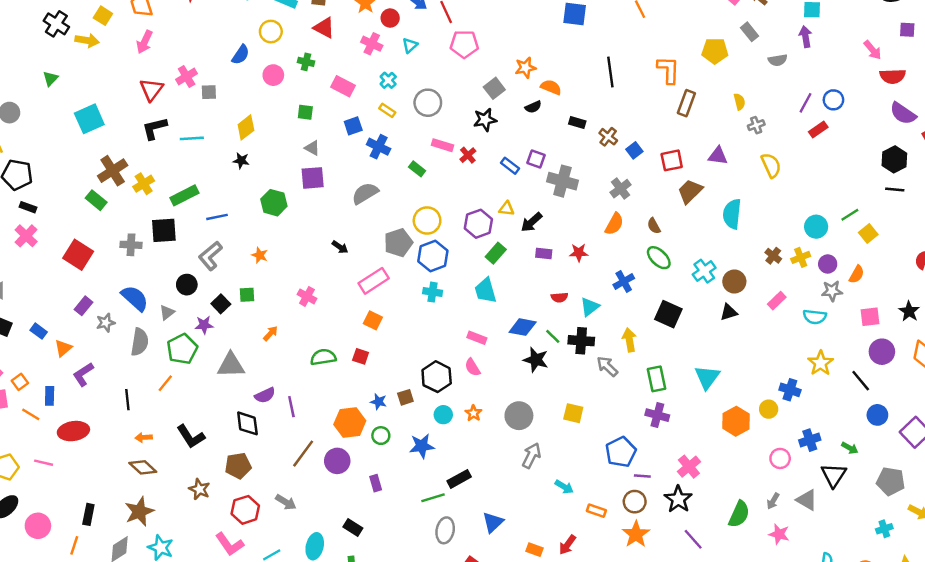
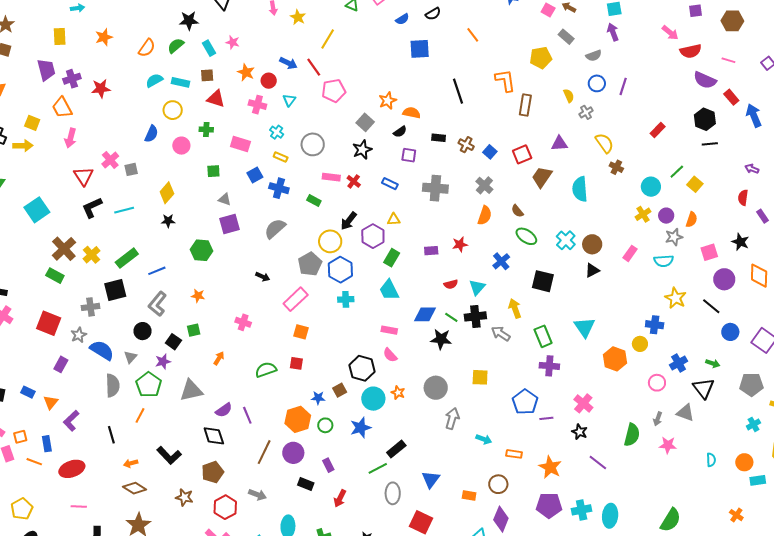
blue circle: (833, 100) -> (597, 83), moved
red rectangle: (818, 129) -> (658, 130), moved
purple square: (536, 159) -> (409, 155), moved
black arrow: (532, 222) -> (349, 221), moved
brown cross: (773, 256) -> (616, 167), moved
gray star: (106, 323) -> (79, 335), moved
orange square: (20, 382) -> (20, 437), turned 32
cyan circle: (443, 415) -> (373, 399), size x1.5
pink line: (44, 463) -> (79, 506), moved
black star: (678, 499) -> (580, 432), size x0.7
brown circle: (635, 502) -> (498, 484), moved
black rectangle: (353, 528) -> (306, 484), moved
red arrow: (567, 545) -> (340, 498), moved

